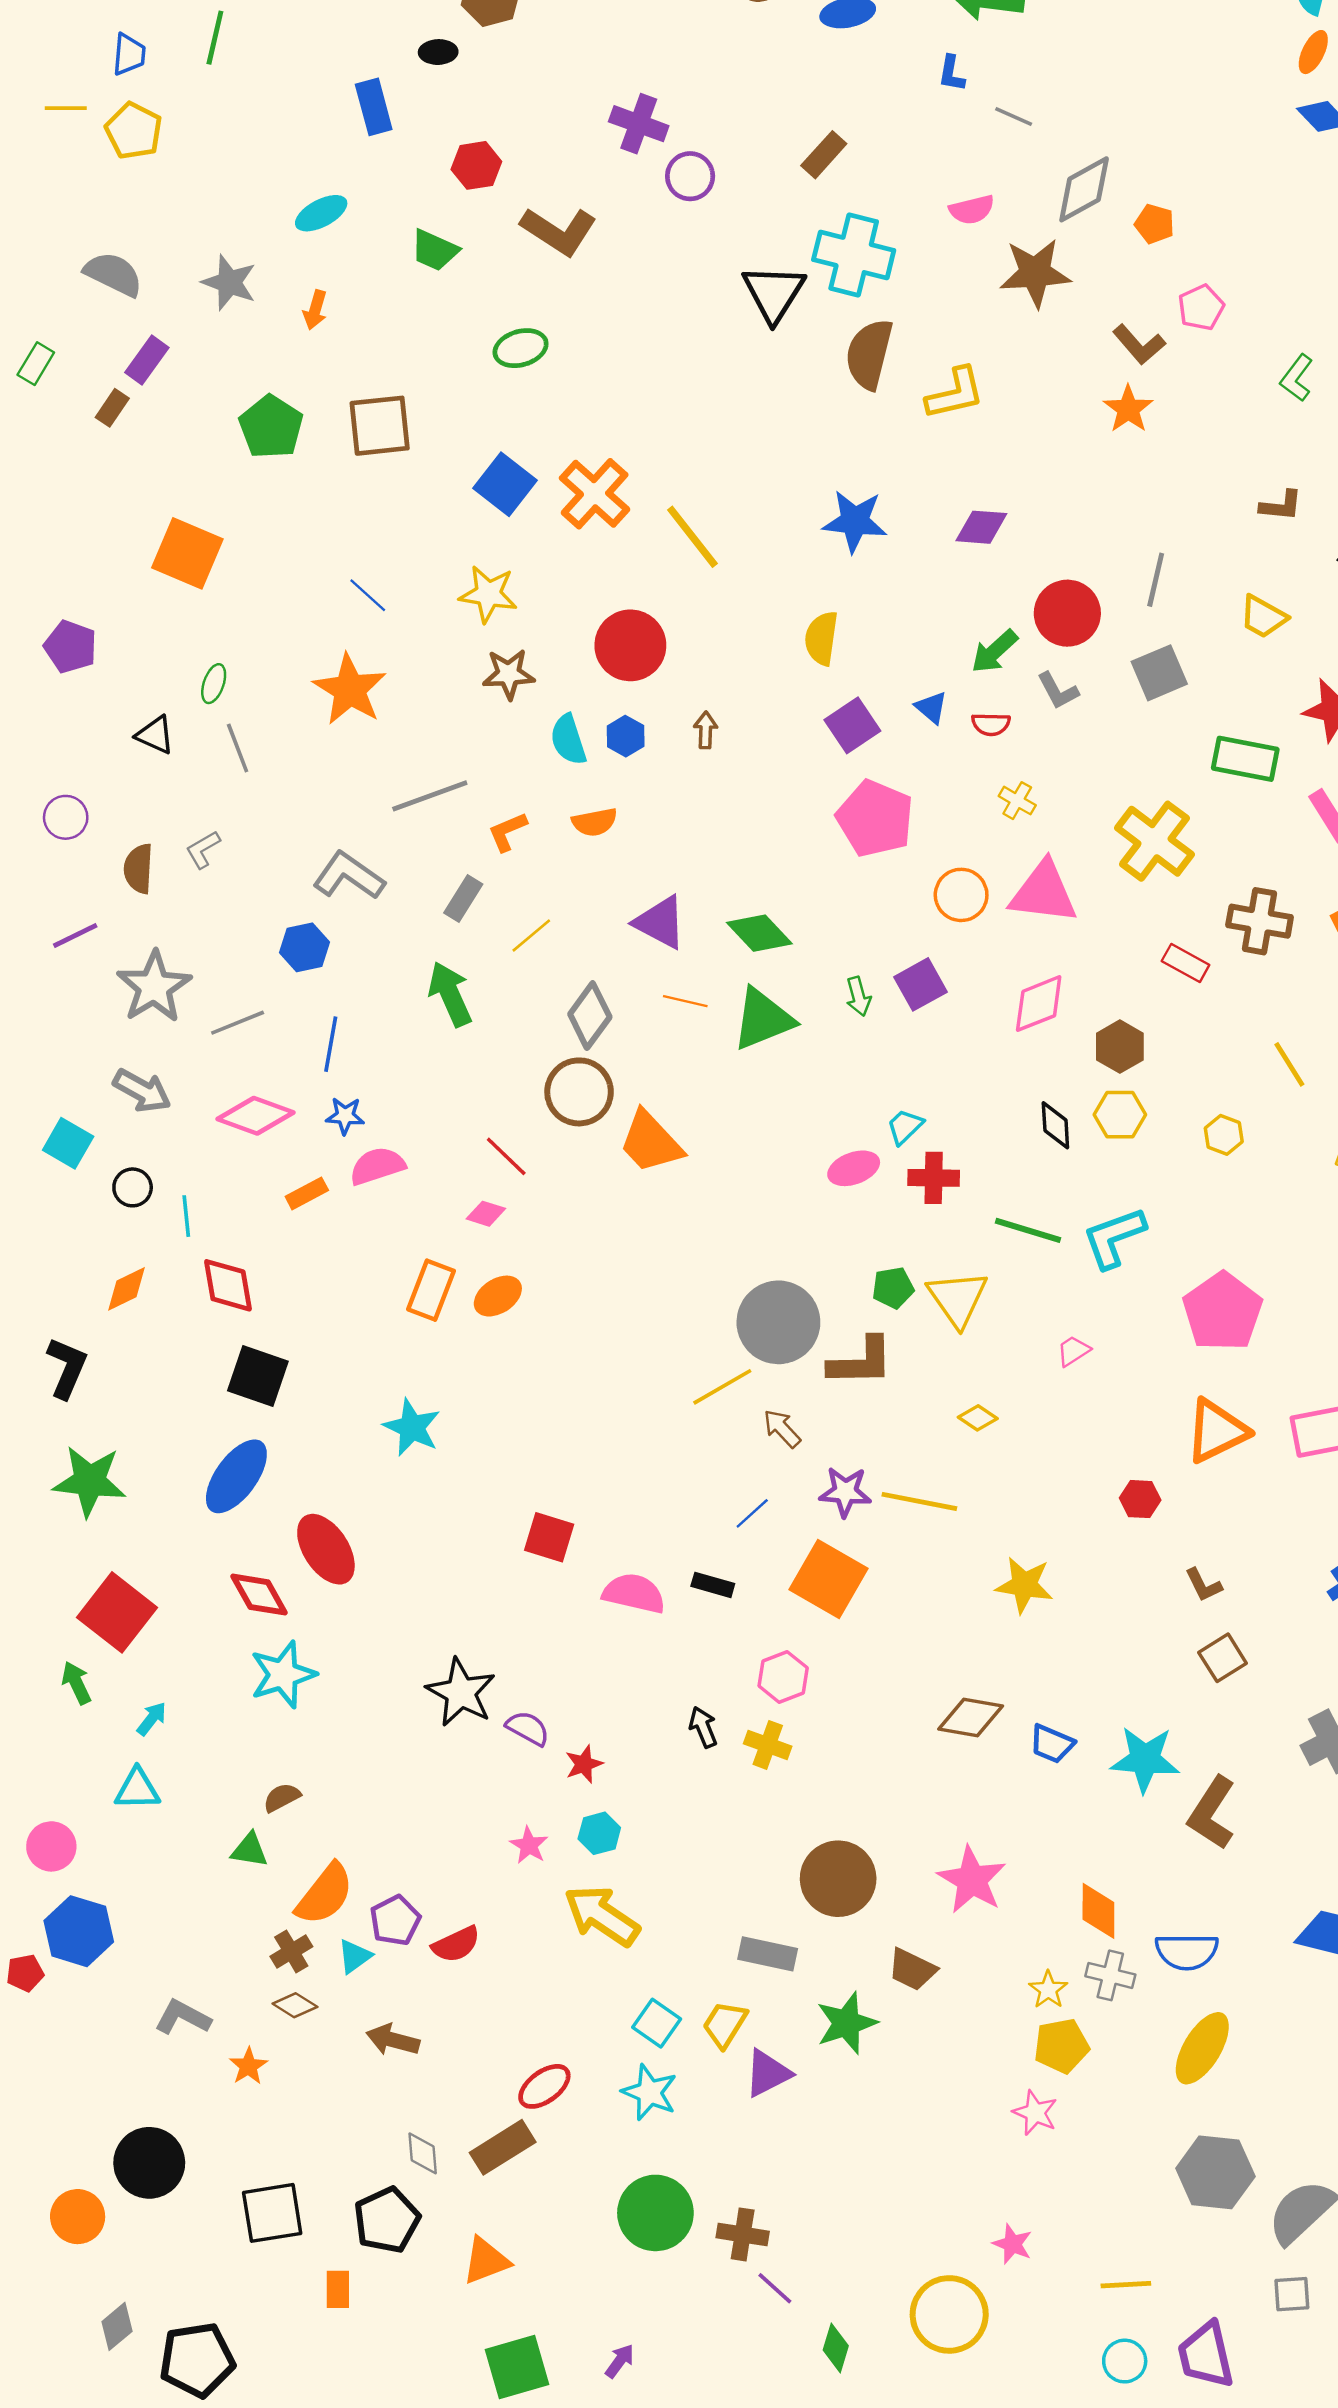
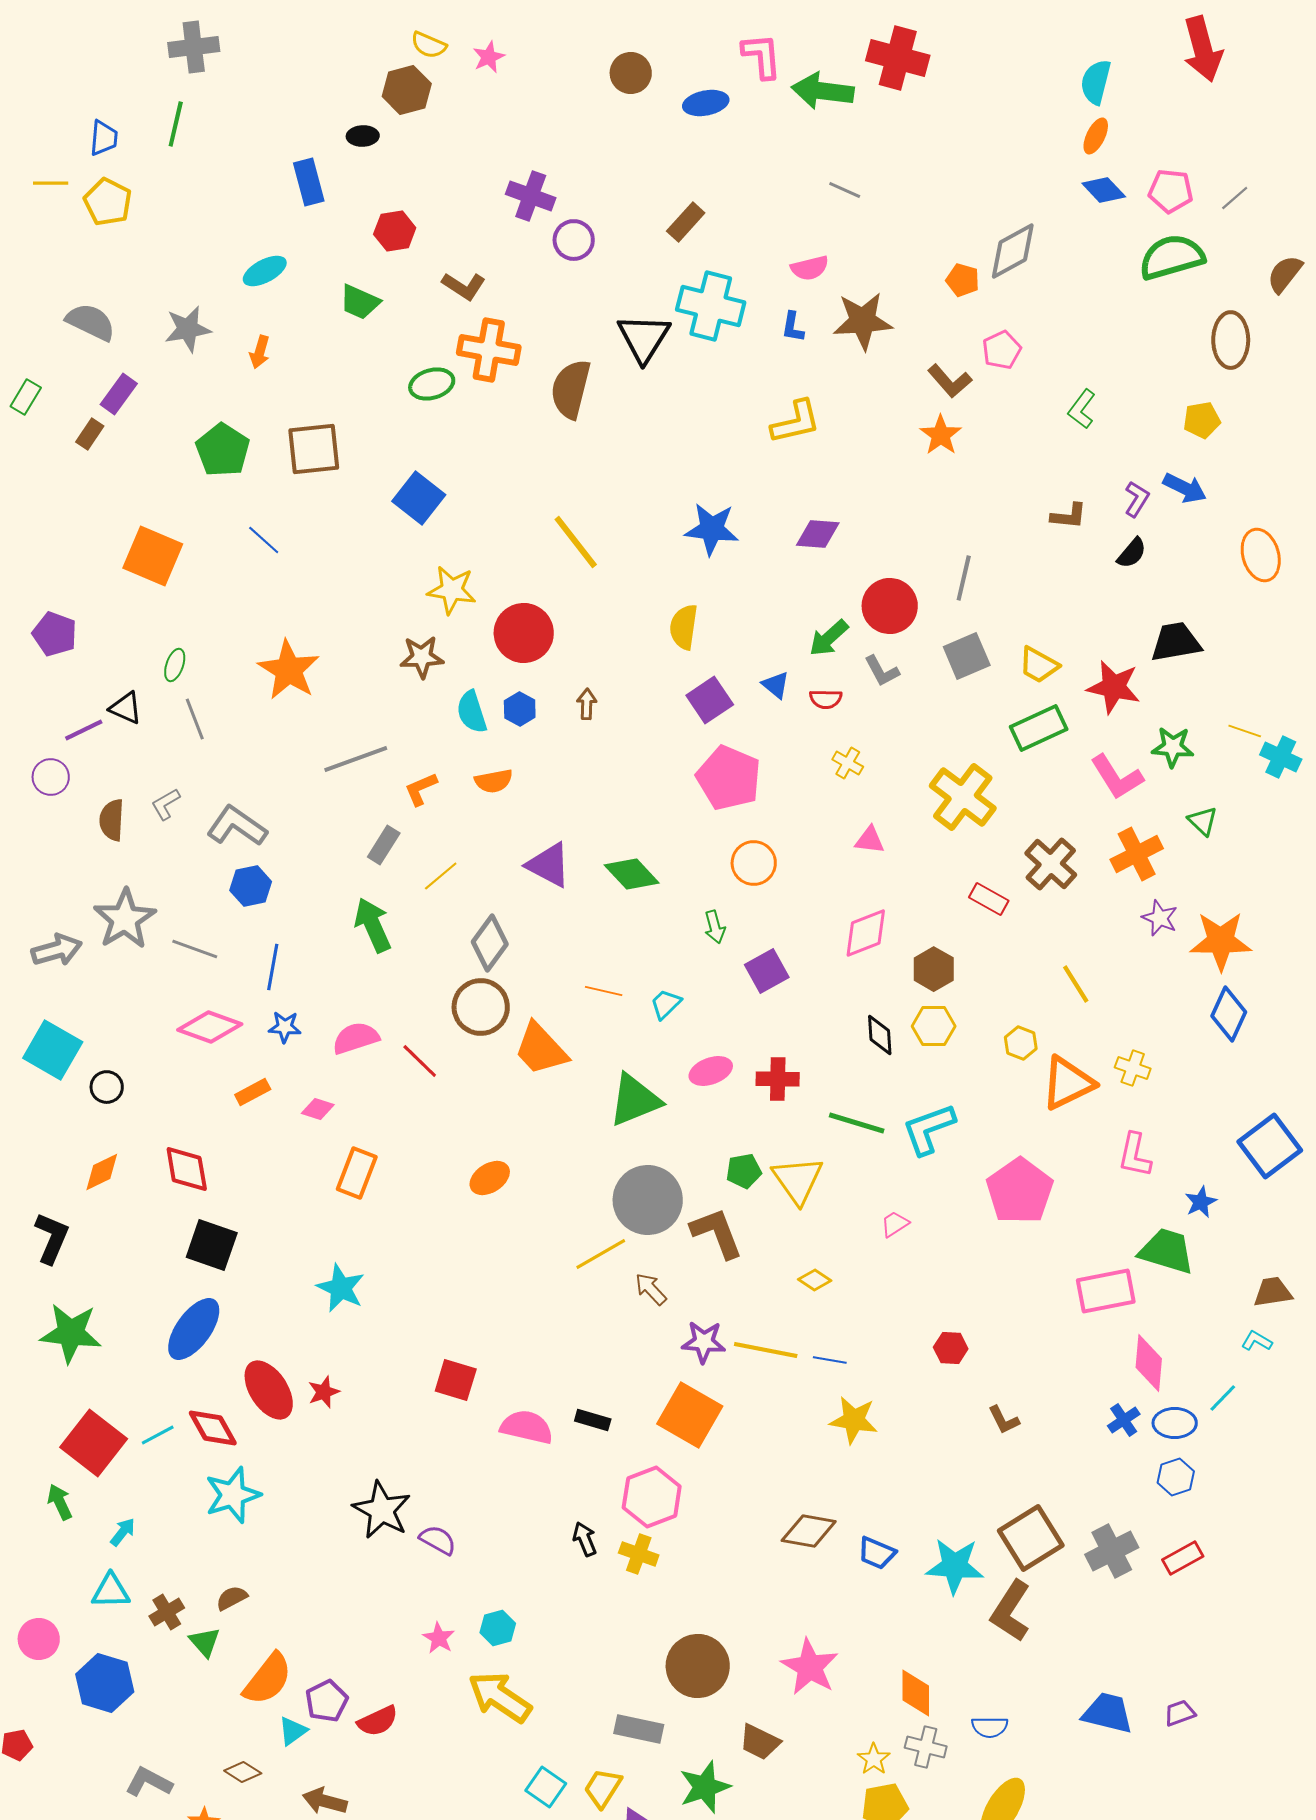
blue L-shape: (952, 74) -> (793, 327), moved
gray diamond: (1084, 189) -> (1013, 251), moved
brown L-shape: (559, 231) -> (464, 286), size x0.7
gray star: (229, 282) -> (188, 329), turned -30
brown semicircle: (869, 354) -> (571, 389), moved
orange cross: (595, 494) -> (489, 350), moved, turned -32
yellow star: (488, 594) -> (452, 590), moved
blue line: (368, 595) -> (264, 540), moved
yellow trapezoid: (1263, 617) -> (1039, 665), moved
green rectangle: (1245, 759) -> (1039, 728), turned -36
gray L-shape: (349, 876) -> (237, 826), moved
pink triangle: (1043, 893) -> (870, 840), size x0.5
orange circle: (961, 895) -> (754, 863), moved
brown cross: (1260, 921) -> (1051, 864), turned 32
purple line: (75, 936) -> (84, 730), moved
purple square: (920, 984) -> (767, 971), moved
orange line: (685, 1001) -> (604, 991), moved
green triangle: (763, 1019) -> (635, 1100), moved
gray line: (238, 1023) -> (195, 949), turned 42
gray arrow: (142, 1091) -> (57, 950), moved, turned -45
cyan trapezoid: (905, 1127) -> (666, 1004), moved
cyan square: (68, 1143) -> (53, 1050), size x1.4
pink semicircle: (377, 1166) -> (356, 1038), moved
pink diamond: (486, 1214) -> (318, 1109), moved
cyan line: (186, 1216) -> (158, 1435), moved, turned 68
orange ellipse: (498, 1296) -> (490, 1178), moved
brown L-shape: (861, 1362) -> (717, 1233), turned -110
orange triangle: (1217, 1431) -> (1068, 1083), moved
blue line: (752, 1513) -> (830, 1360), moved, turned 52
brown square: (1223, 1658) -> (1031, 1538), moved, size x1.6
pink hexagon: (783, 1677) -> (652, 1497), size x1.4
red star: (584, 1764) -> (324, 1392), moved
green triangle: (250, 1850) -> (205, 1642), turned 40
blue hexagon: (79, 1931) -> (105, 1683), moved
brown cross: (291, 1952) -> (167, 1612), moved
blue semicircle: (1187, 1952) -> (990, 1727), size x0.7

